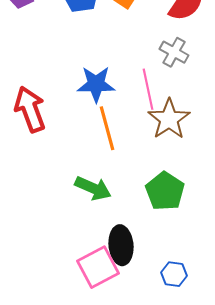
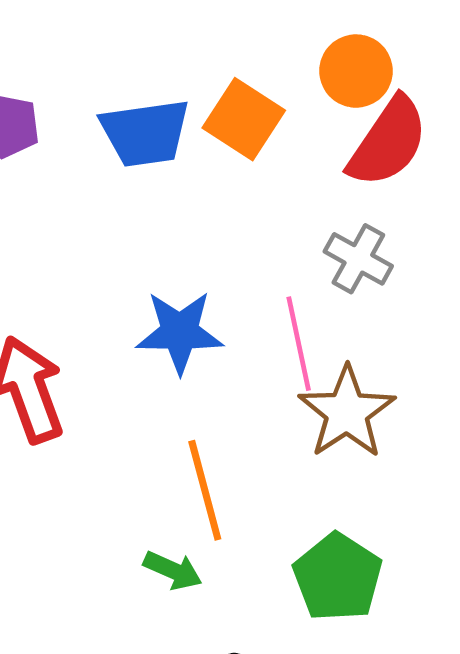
orange line: (107, 128) -> (205, 490), moved
green arrow: (93, 188) -> (173, 570), size x0.7

